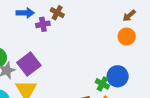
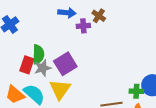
green cross: (102, 84) -> (136, 91), turned -32

